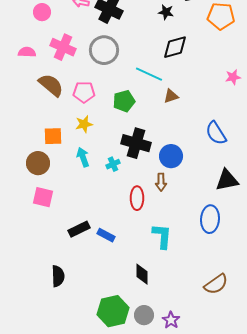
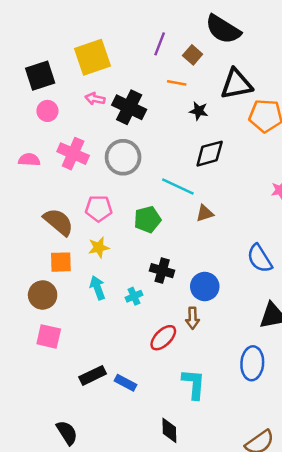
brown semicircle: (51, 85) -> (58, 222), moved
black cross: (136, 143) -> (162, 271), size x0.7
red ellipse: (137, 198) -> (163, 338), turned 45
black semicircle: (58, 276) -> (67, 433), turned -30

